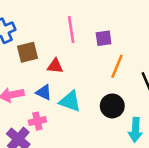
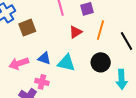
red triangle: (55, 66) -> (76, 32), moved, turned -32
pink cross: (37, 121) -> (42, 82), turned 32

